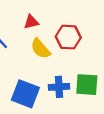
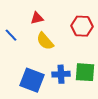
red hexagon: (68, 37) -> (82, 26), moved

